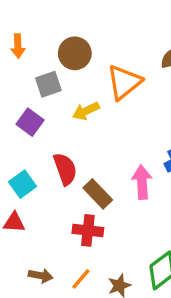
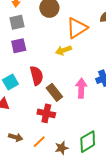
gray square: (48, 84) -> (17, 22), moved
yellow arrow: (86, 111) -> (63, 50), moved
purple square: (30, 122) -> (19, 46), turned 35

